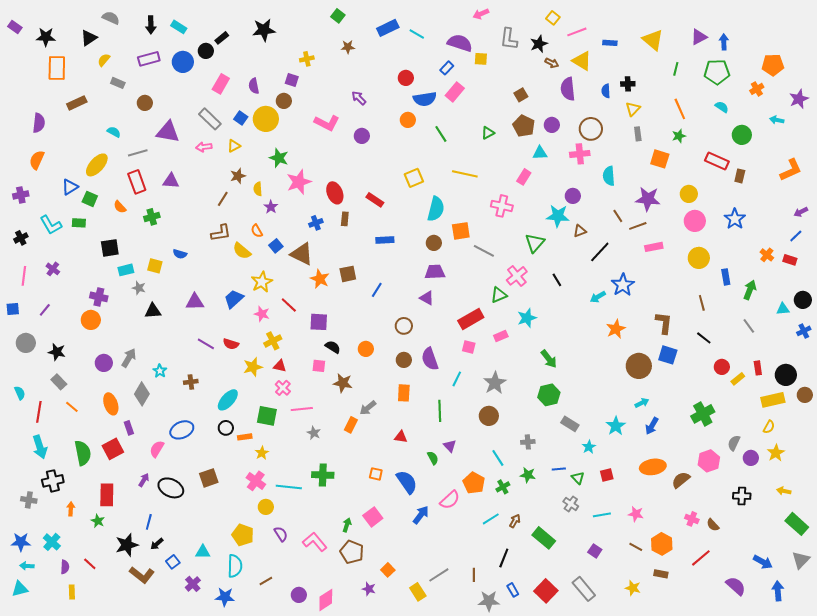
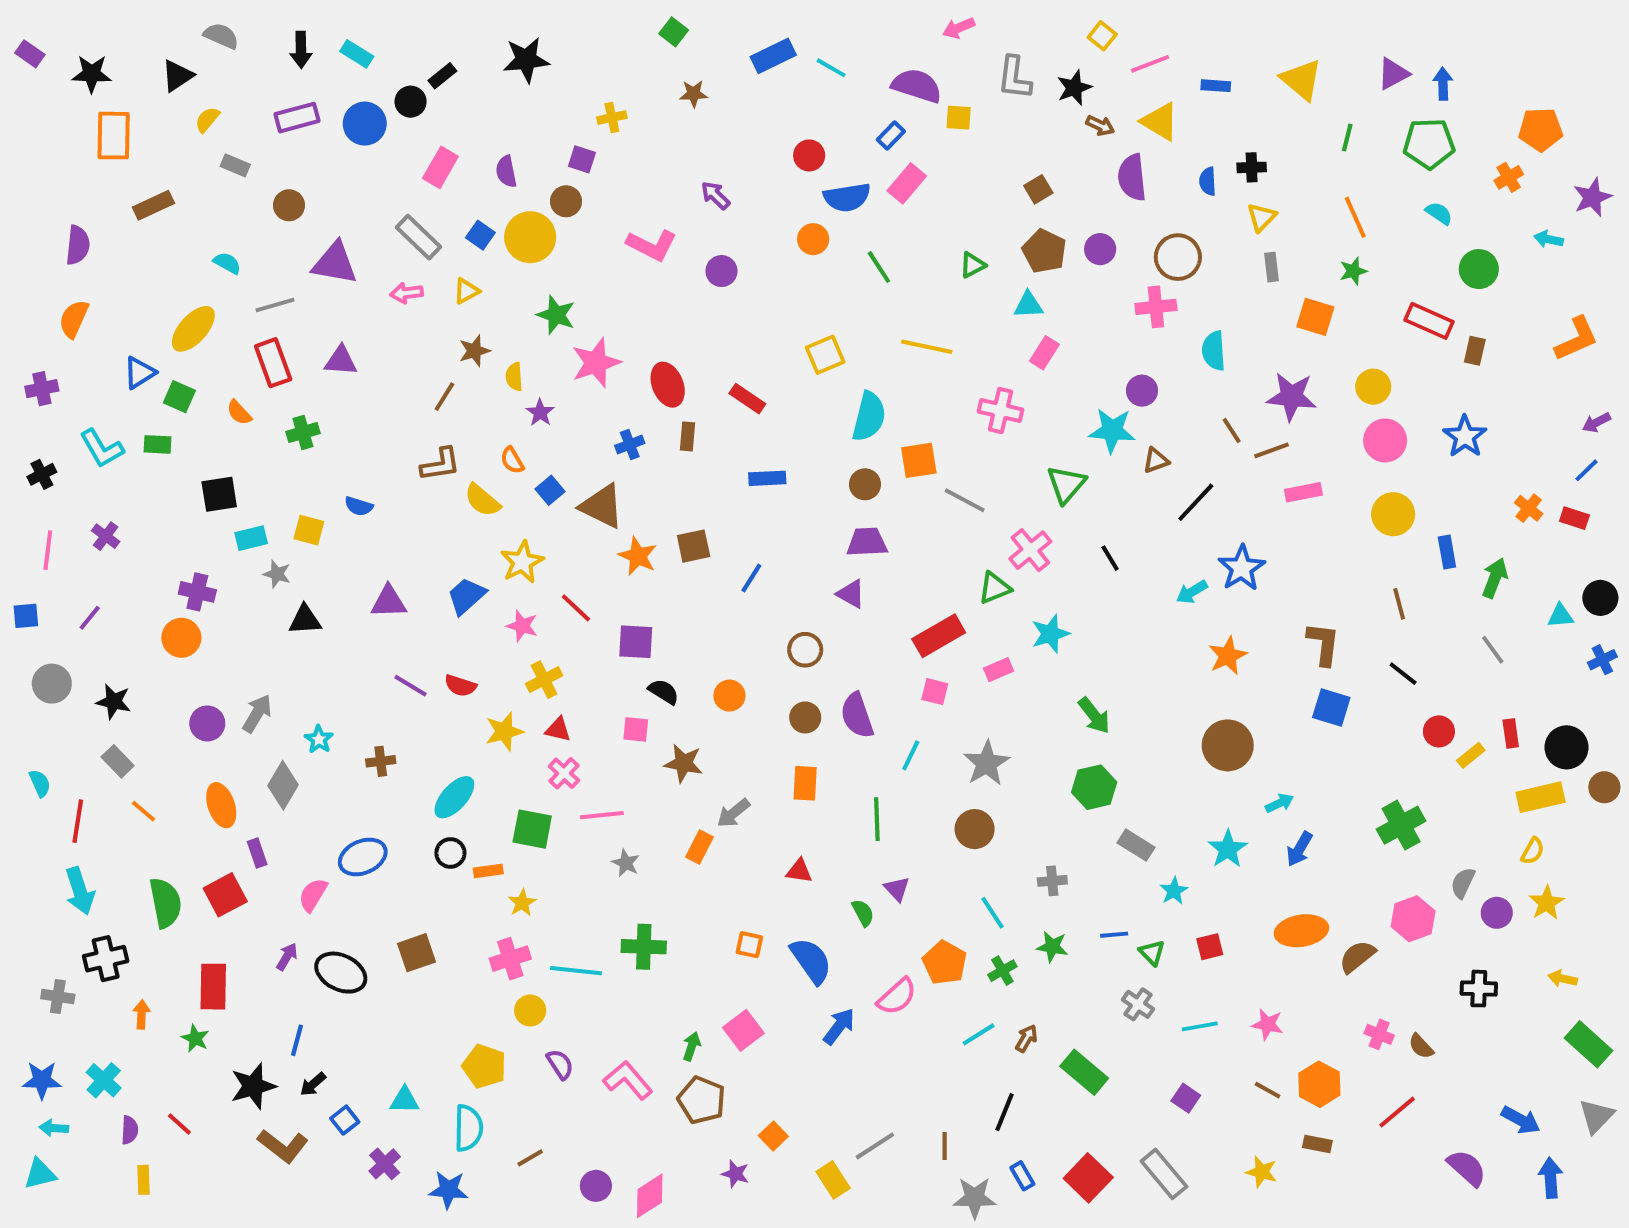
cyan triangle: (540, 153) -> (1028, 305), moved
brown circle: (639, 366) -> (1228, 745), moved
pink cross: (256, 481) -> (510, 959), turned 36

